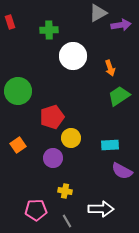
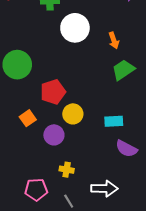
orange square: (18, 145) -> (28, 118), moved

